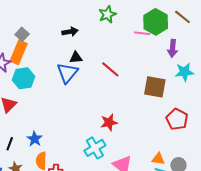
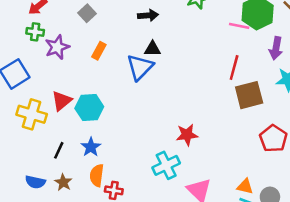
orange rectangle: (19, 52) -> (99, 51), moved, size x0.6
red line: (110, 69) -> (234, 67), moved, turned 60
cyan hexagon: (24, 78) -> (89, 107), moved
brown square: (155, 87) -> (249, 95), turned -30

